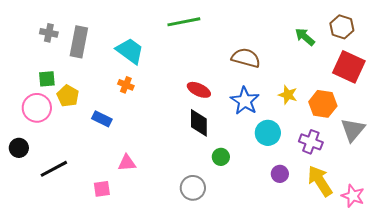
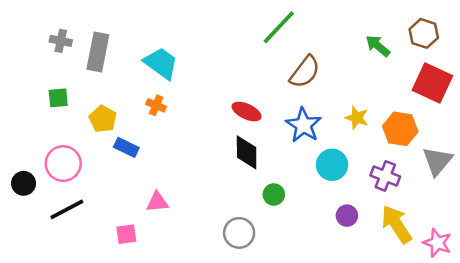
green line: (184, 22) -> (279, 27), moved, turned -36
brown semicircle: (246, 58) -> (305, 72), turned 112
yellow pentagon: (68, 96) -> (103, 119), moved
pink circle: (37, 108) -> (63, 164), moved

